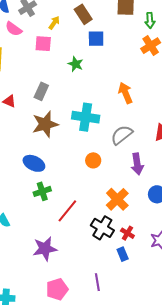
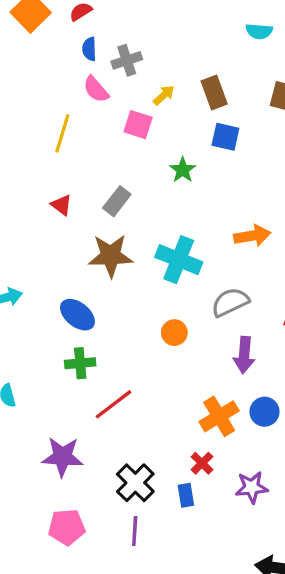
orange arrow: (125, 93) -> (252, 236), turned 90
orange cross: (117, 199) -> (219, 416), moved
black cross: (102, 228) -> (135, 483), moved

